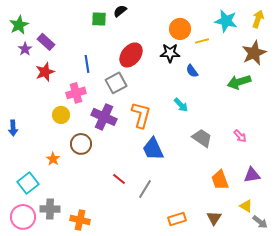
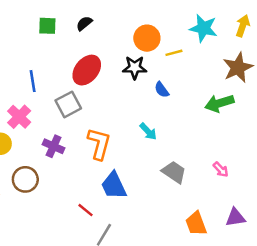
black semicircle: (120, 11) -> (84, 23), moved
pink cross: (76, 93) -> (19, 117), turned -30
purple cross: (104, 117) -> (54, 146), size x0.7
red line: (119, 179) -> (85, 210), moved

